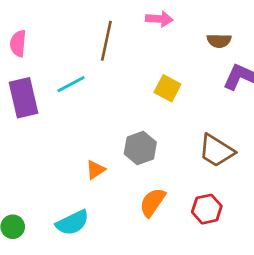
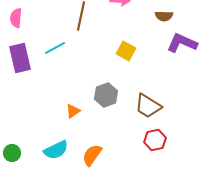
brown trapezoid: (216, 151) -> (148, 106), moved
orange semicircle: (153, 202) -> (92, 155), moved

